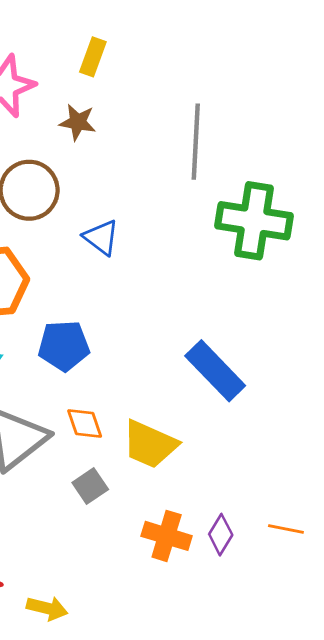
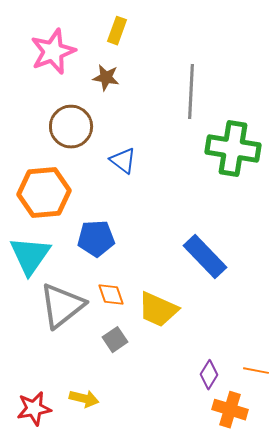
orange cross: (167, 536) -> (230, 410), moved
yellow arrow: (47, 608) -> (84, 399), moved

